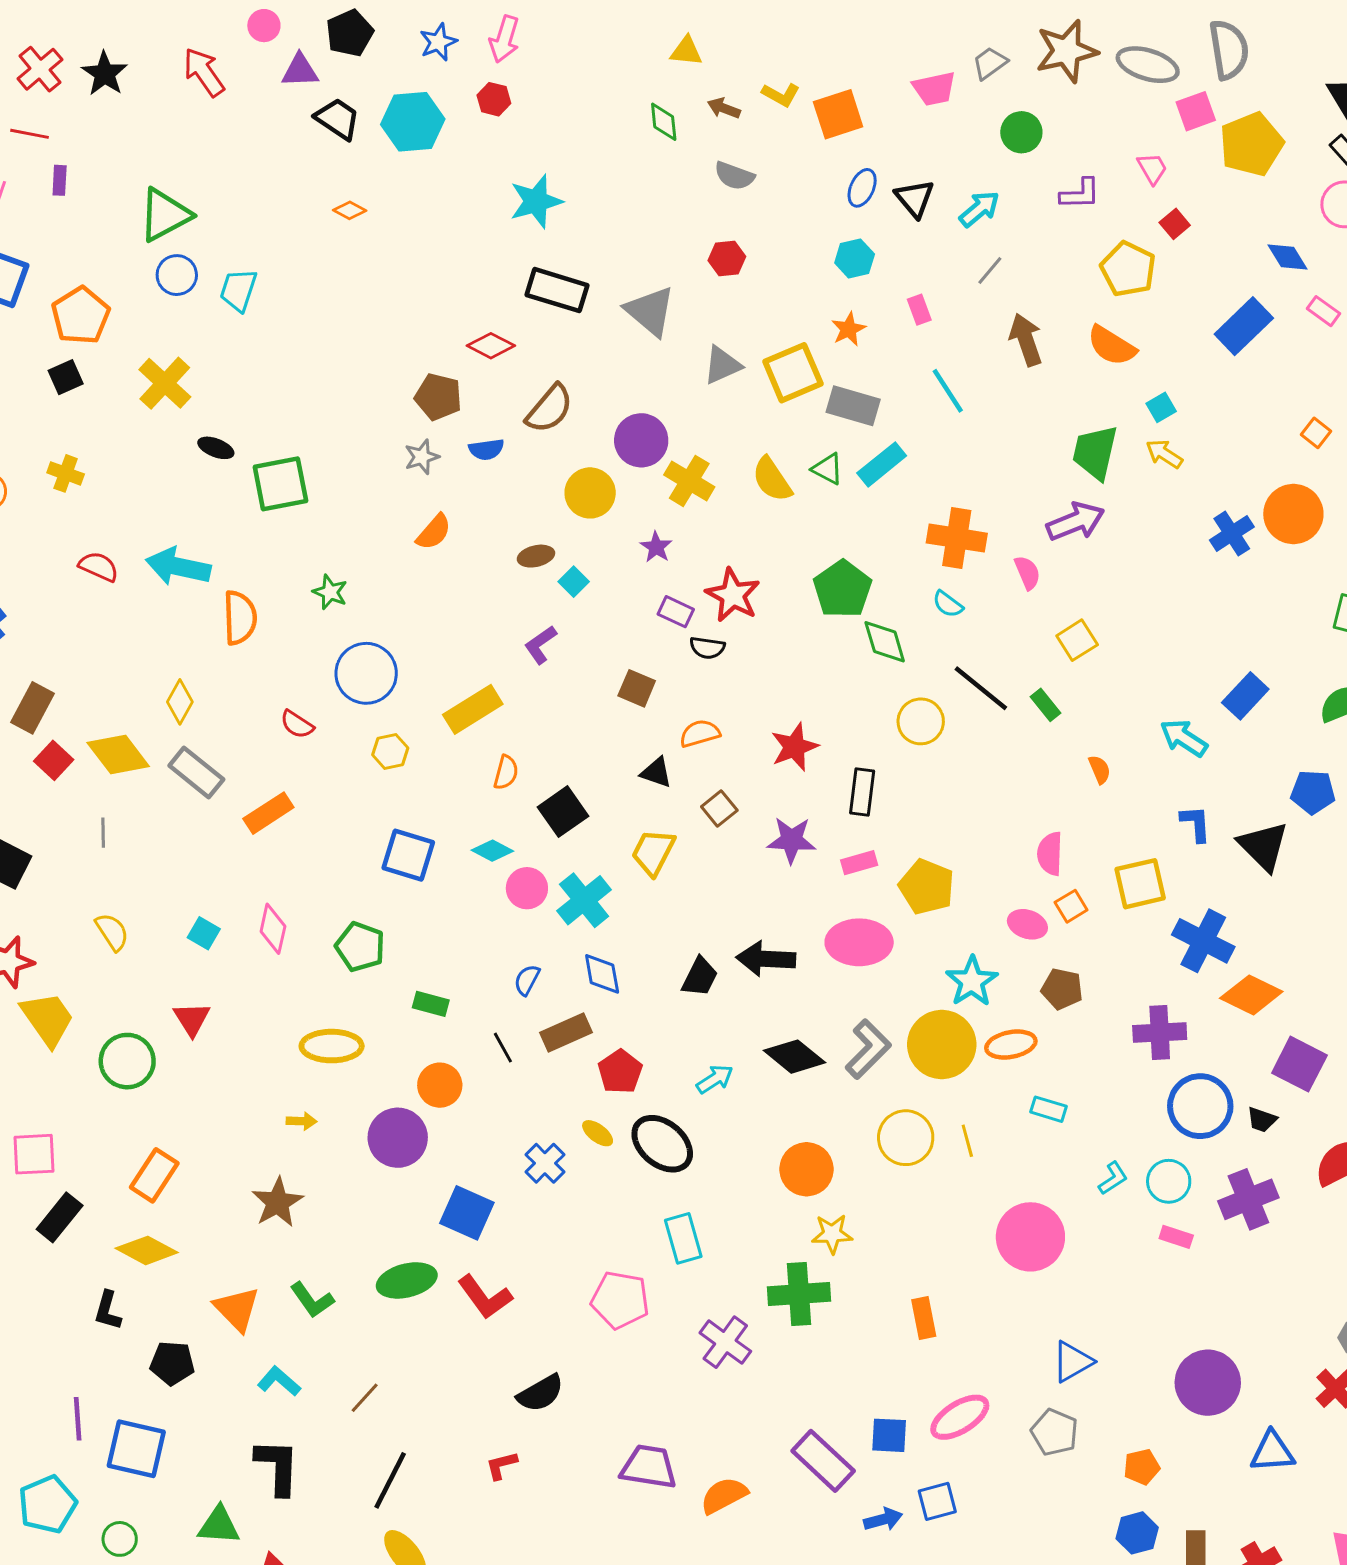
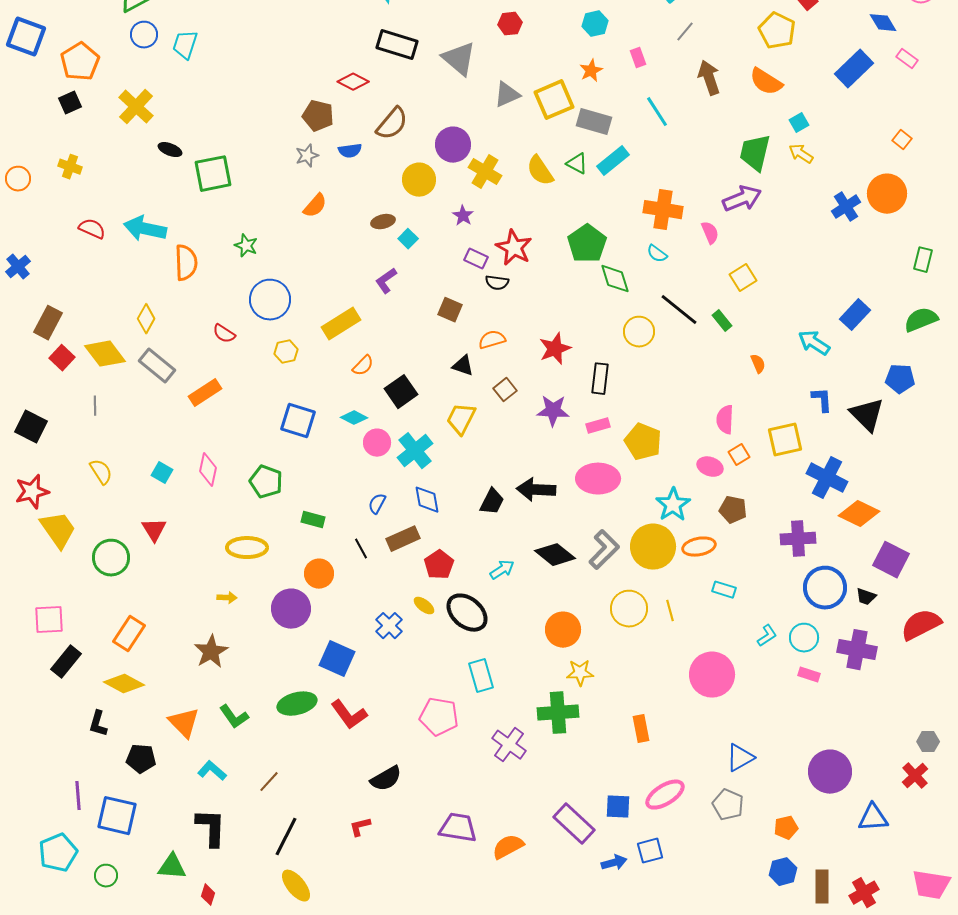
orange semicircle: (506, 772) -> (363, 366), turned 30
purple cross: (1248, 1199) -> (857, 650), turned 33

